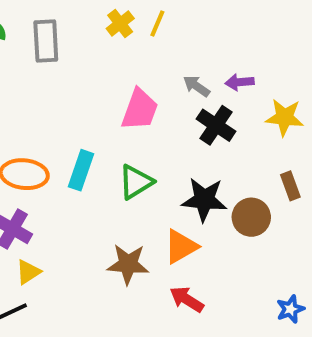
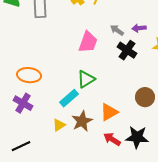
cyan rectangle: (81, 170) -> (69, 98), moved, turned 30
black star: (204, 200) -> (137, 137), moved
brown star: (128, 264) -> (82, 121), turned -30
yellow triangle: (28, 272) -> (59, 125), moved

